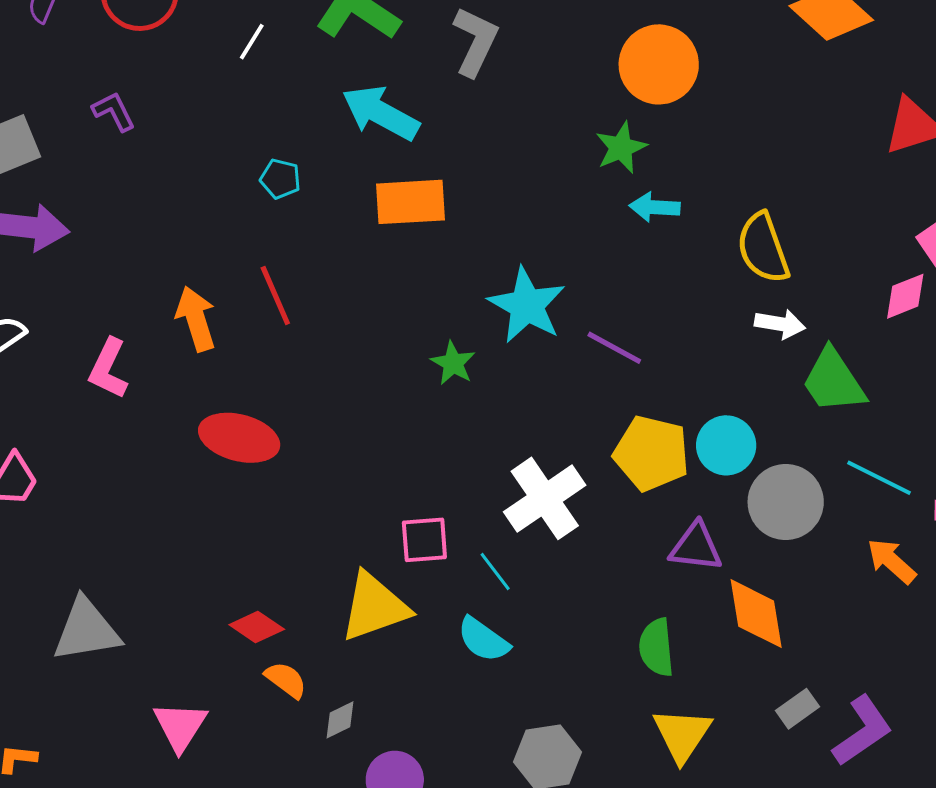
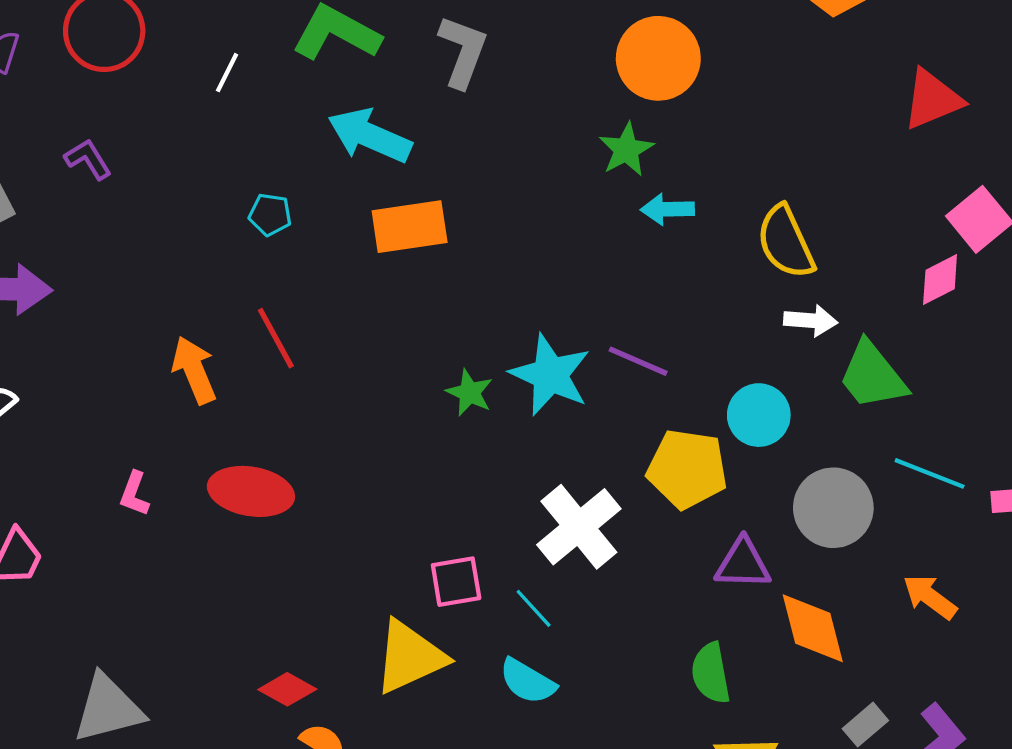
cyan star: (527, 305) -> (550, 375), moved
pink L-shape: (108, 369) -> (134, 494), moved, size x0.7
cyan circle: (726, 445) -> (759, 415), moved
orange arrow: (891, 561) -> (930, 597), moved

